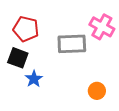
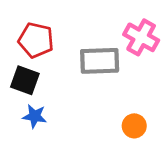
blue star: (34, 79) -> (35, 116), moved, turned -30

